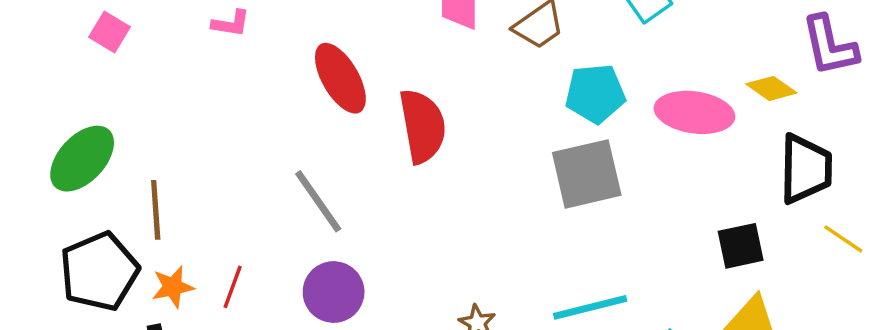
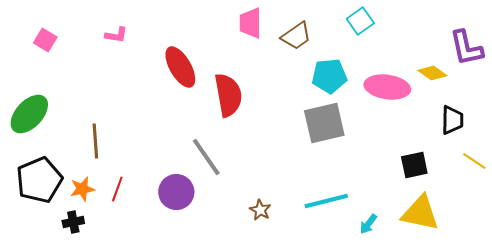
black trapezoid: (806, 169) -> (452, 120), size x0.7
gray line: (318, 201) -> (206, 157), moved
brown line: (156, 210) -> (95, 141), moved

